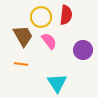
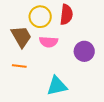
pink semicircle: (49, 41) -> (49, 42), turned 132
cyan triangle: (57, 83) -> (57, 86), turned 50

